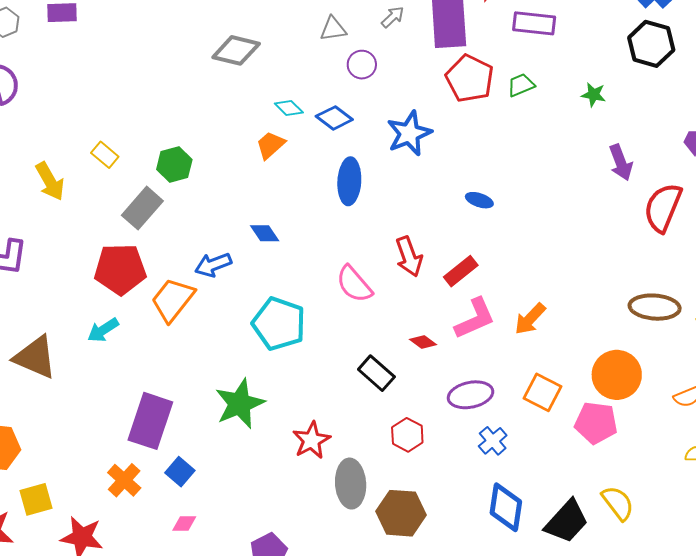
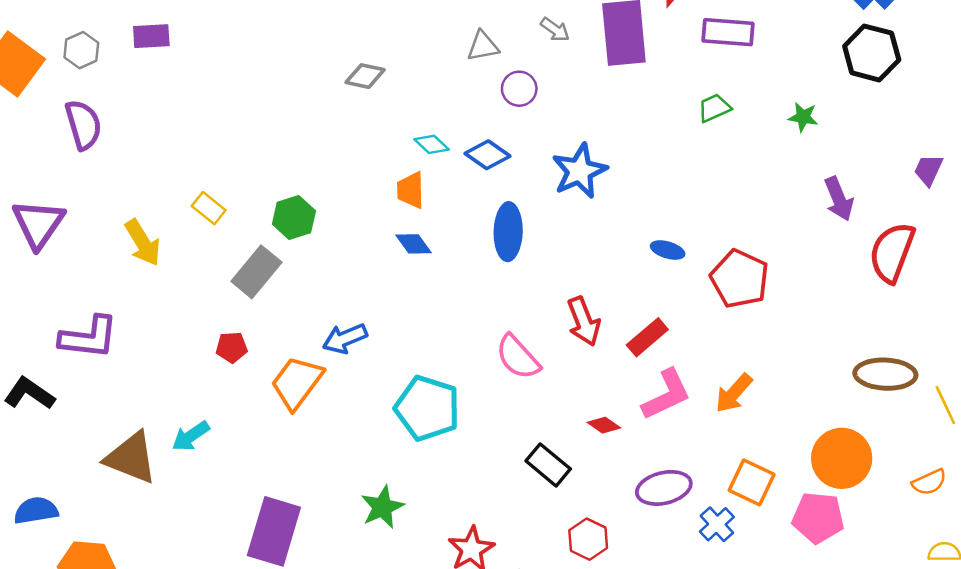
gray arrow: (393, 17) -> (555, 30), turned 80
gray diamond: (236, 50) -> (365, 76), size x0.7
red pentagon: (470, 78) -> (740, 279), moved
orange trapezoid: (271, 145) -> (411, 190), turned -48
blue diamond: (265, 233) -> (414, 244), moved
red pentagon: (120, 269) -> (232, 347), size x0.5
cyan arrow: (103, 330) -> (191, 436), moved
green star: (240, 404) -> (382, 507), size x0.7
blue cross: (493, 441) -> (717, 524), moved

